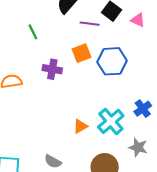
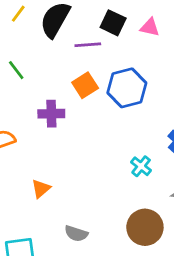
cyan cross: (111, 121) -> (141, 166), size x0.6
orange triangle: (80, 126) -> (41, 189), moved

